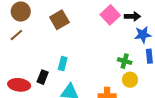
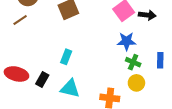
blue star: (143, 35) -> (127, 41), moved
black rectangle: (43, 77) -> (42, 80), moved

